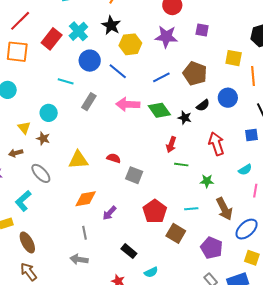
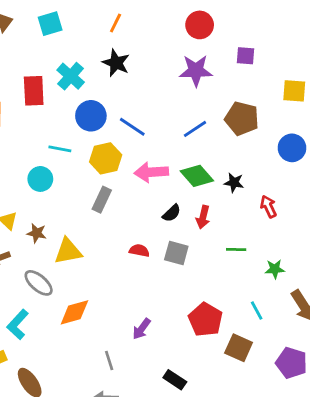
red rectangle: (52, 39) -> (34, 91), turned -35
yellow hexagon: (130, 44) -> (106, 158), moved
gray rectangle: (89, 102) -> (102, 200), moved
black semicircle: (203, 105) -> (172, 213), moved
cyan circle: (49, 113) -> (40, 179), moved
red arrow: (216, 144) -> (268, 206), moved, size x0.7
red arrow: (171, 145) -> (203, 217), moved
yellow triangle: (78, 160) -> (68, 251), moved
gray square: (134, 175) -> (176, 253), moved
orange diamond: (86, 199) -> (74, 312), moved
cyan line: (191, 209) -> (257, 311), turned 72

